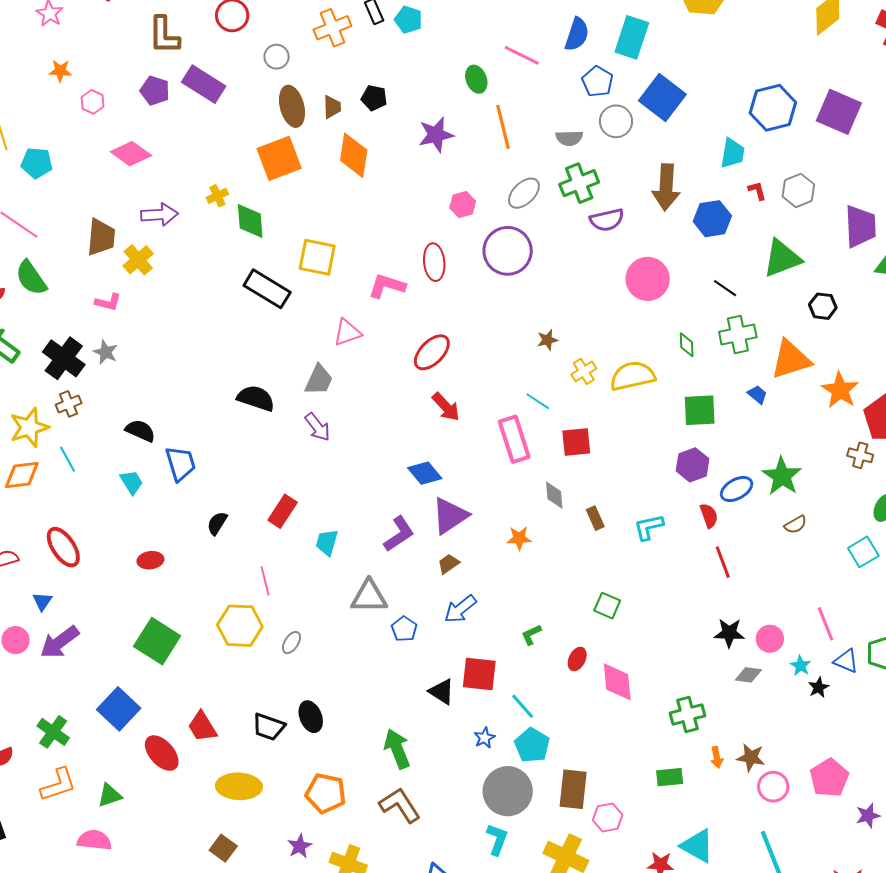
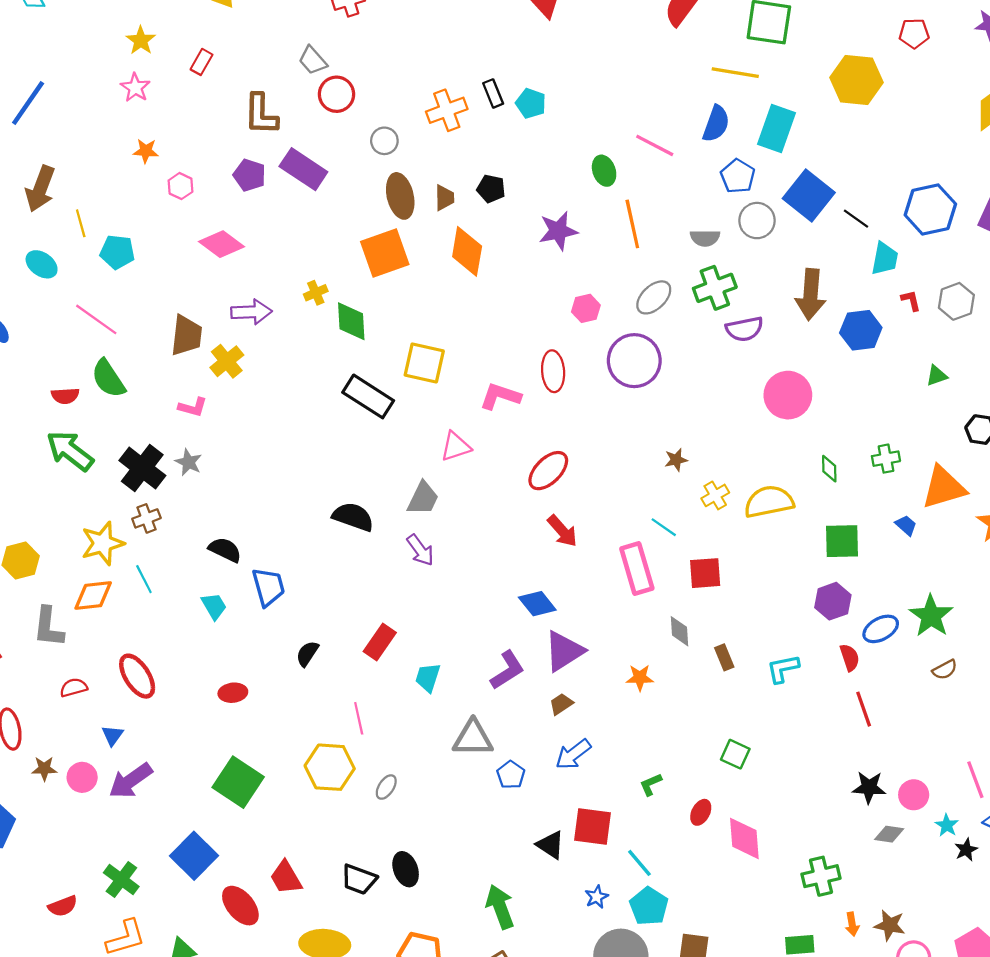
green triangle: (782, 258) -> (937, 376), size x0.5
black line: (725, 288) -> (856, 219), moved
green cross: (738, 334) -> (886, 459), size x0.7

